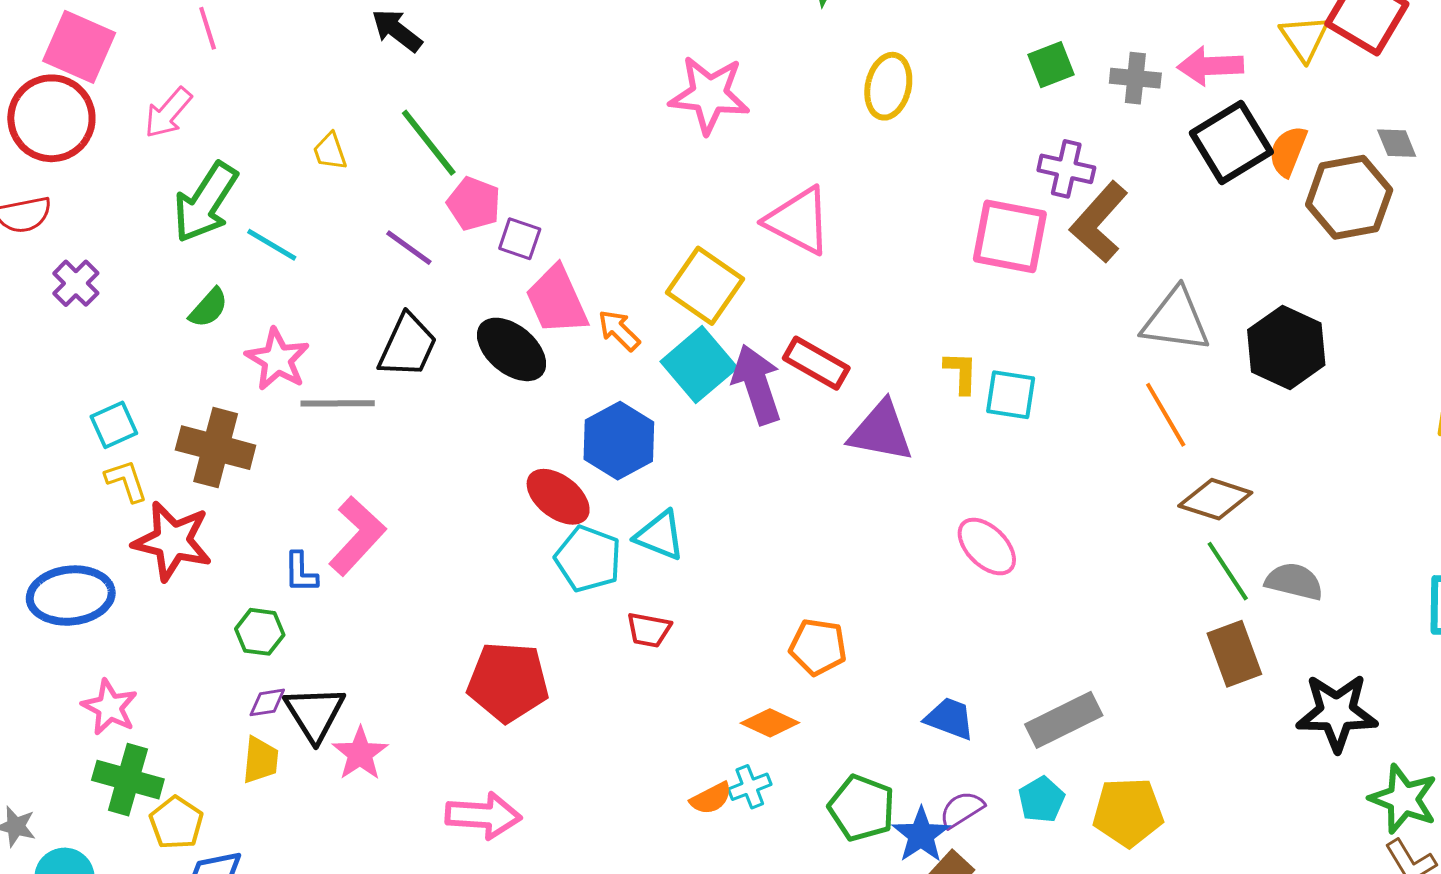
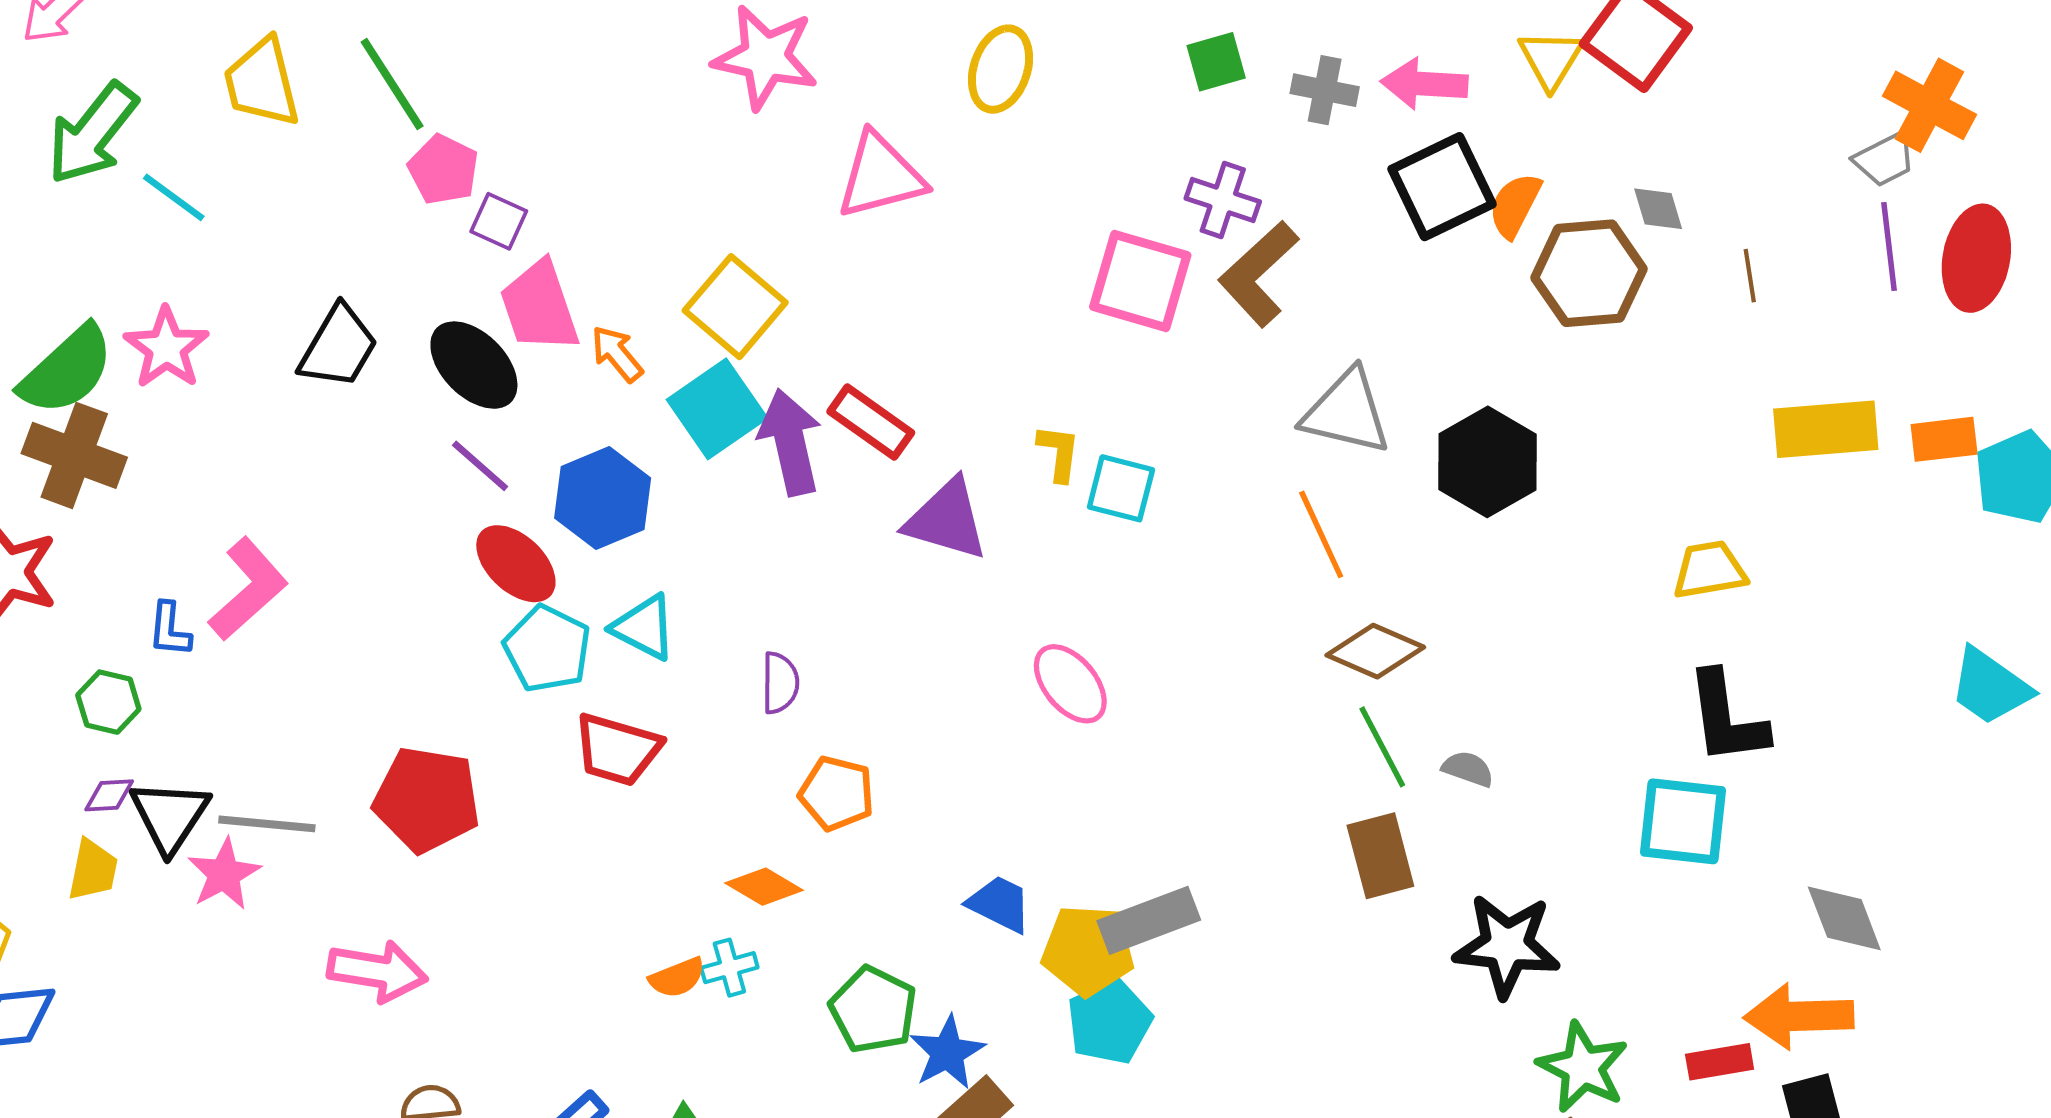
yellow trapezoid: (330, 151) -> (262, 83), size x1.8
pink triangle: (798, 221) -> (880, 176), moved, turned -48
purple line: (409, 248) -> (480, 466), moved
green semicircle: (209, 308) -> (67, 370), moved, size x1.8
gray line: (338, 403) -> (267, 824), moved
gray semicircle: (1294, 581) -> (1468, 769), size x0.7
red trapezoid: (649, 630) -> (617, 749), size x1.5
cyan pentagon: (1042, 800) -> (1109, 1022), size x1.4
purple semicircle: (962, 809) -> (780, 683), moved, turned 117
yellow pentagon: (1128, 812) -> (1088, 950), moved

